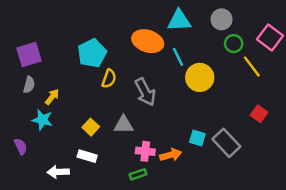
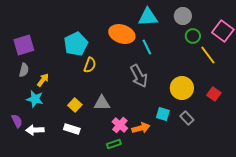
yellow circle: (200, 77) -> (182, 88), moved
gray arrow: (145, 92) -> (139, 76), moved
gray rectangle: (226, 143) -> (187, 118), size x0.6
pink cross: (145, 151) -> (120, 125), turned 35
white arrow: (58, 172) -> (35, 130), moved

